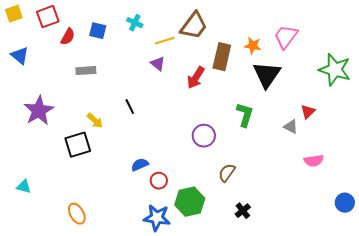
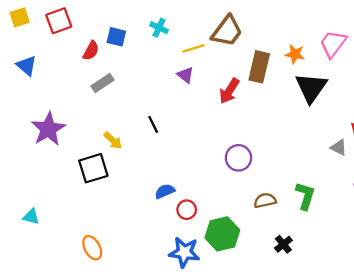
red semicircle: (68, 37) -> (91, 51), moved
gray rectangle: (86, 71) -> (103, 83), turned -30
green L-shape: (245, 115) -> (305, 196), moved
brown semicircle: (227, 173) -> (265, 200), turned 42

